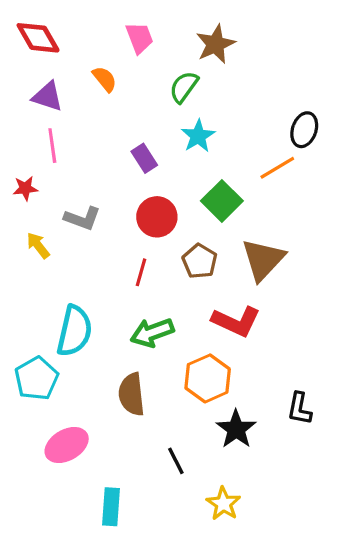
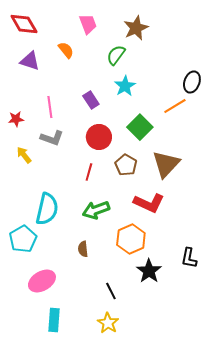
pink line: (52, 146) -> (50, 107), moved
brown semicircle: (132, 394) -> (83, 249), size x0.6
yellow star: (223, 504) -> (108, 323), moved
cyan rectangle: (111, 507) -> (54, 320), moved

